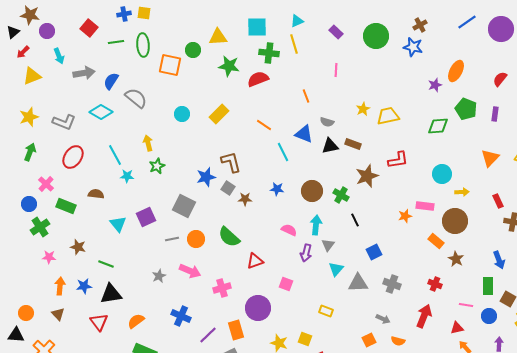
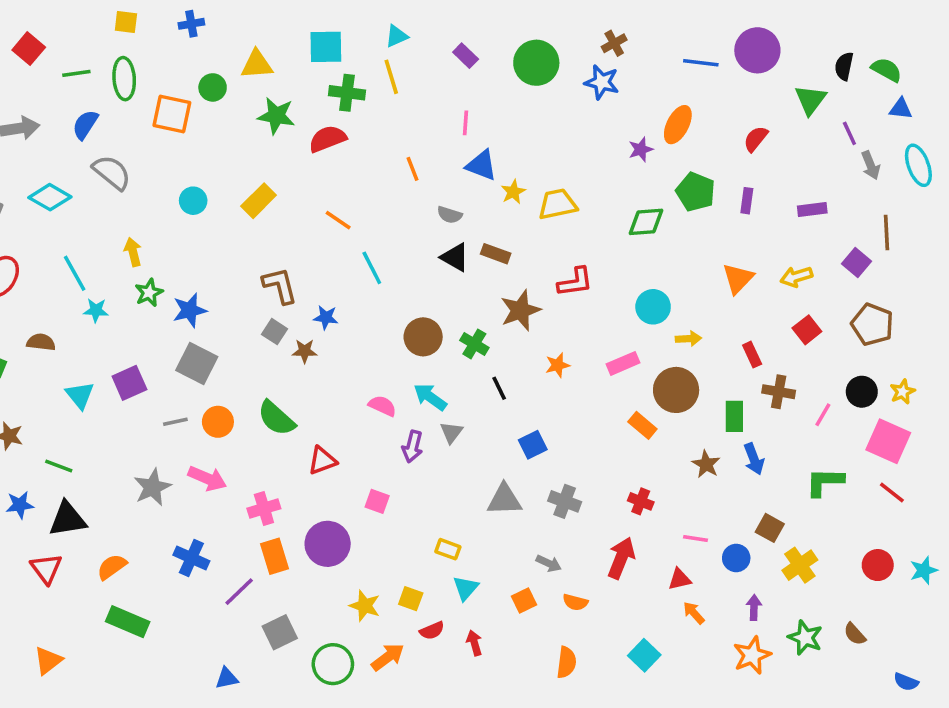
blue cross: (124, 14) -> (191, 24), moved
blue line: (467, 22) -> (701, 63), moved, turned 42
blue semicircle: (111, 81) -> (85, 125), moved
blue triangle: (304, 134) -> (481, 165), moved
black triangle: (330, 146) -> (455, 257), turned 42
blue star: (206, 177) -> (190, 310), moved
blue star: (277, 189) -> (326, 317), moved
pink rectangle: (425, 206) -> (623, 363), turned -30
orange star: (405, 216) -> (558, 365), moved
cyan arrow: (316, 225) -> (430, 397), turned -60
brown star: (456, 259) -> (706, 464), moved
cyan triangle: (336, 269) -> (466, 588), moved
gray star: (159, 276) -> (152, 487), size x1.5
green rectangle: (488, 286) -> (734, 416), moved
orange rectangle: (236, 330) -> (275, 556), moved

